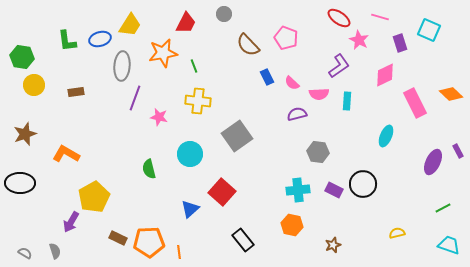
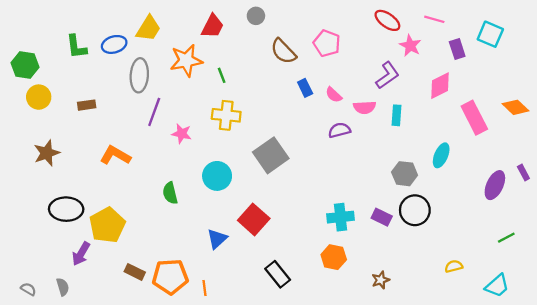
brown star: (25, 134) -> (47, 153), moved
gray hexagon: (318, 152) -> (405, 174), moved
orange L-shape: (66, 154) -> (115, 155), moved
black ellipse: (20, 183) -> (66, 209), moved
cyan trapezoid: (449, 245) -> (497, 286), moved, turned 120

